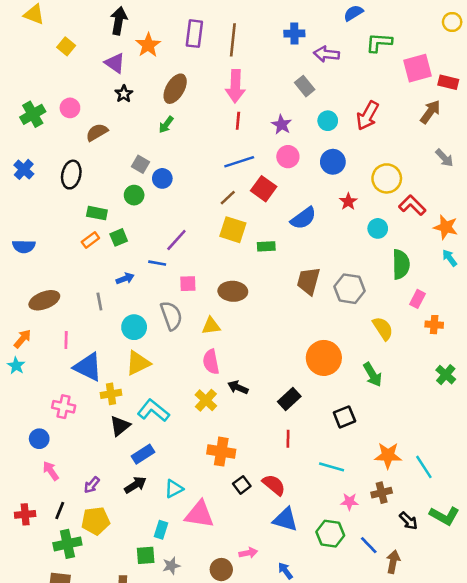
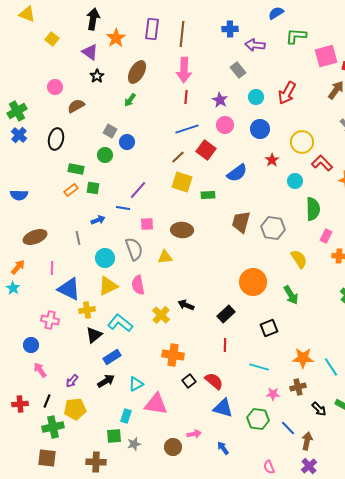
green cross: (33, 114) -> (17, 111), moved
green square: (119, 237) -> (93, 188), turned 32
pink semicircle: (211, 362) -> (138, 285), moved

